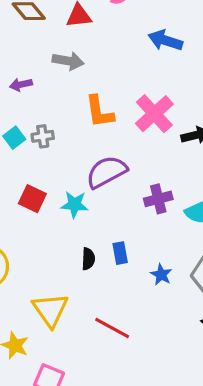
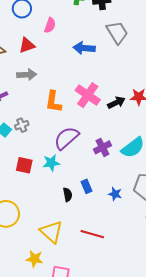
orange L-shape: (99, 112) -> (53, 102), turned 30

